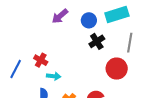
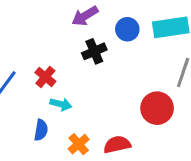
black cross: (97, 41) -> (94, 51), moved

